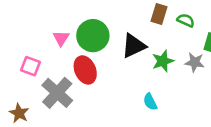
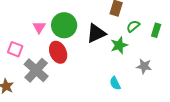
green semicircle: (186, 20) -> (133, 26), moved, turned -64
gray star: (195, 62) -> (144, 66), moved
cyan semicircle: (150, 102) -> (115, 83), moved

